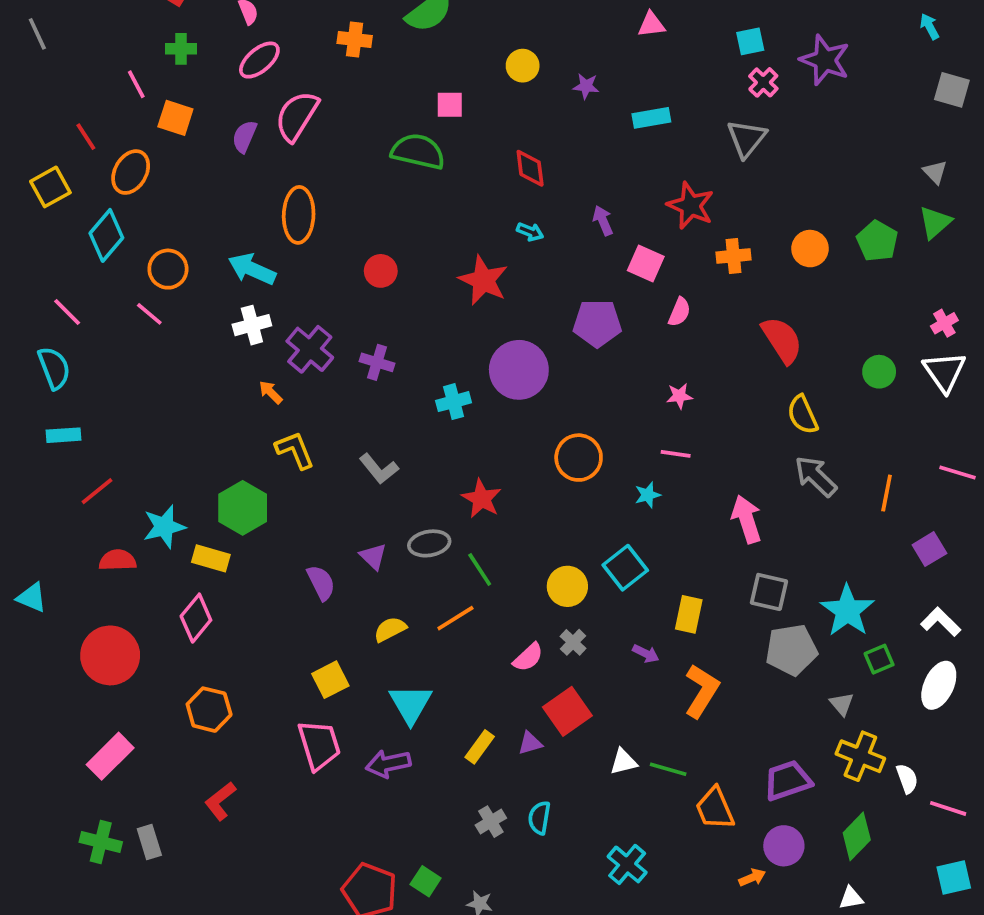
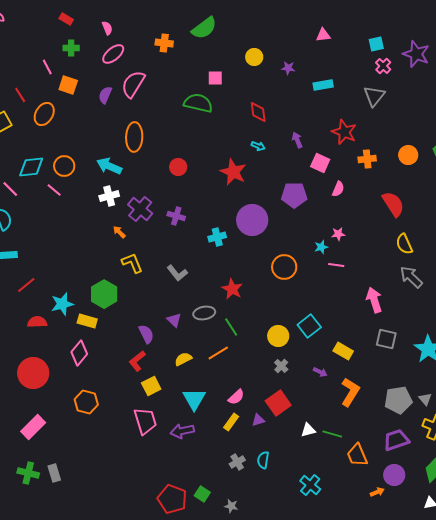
cyan diamond: (106, 235) -> (31, 167), moved, turned 44
cyan star: (648, 495) -> (321, 247), moved
yellow rectangle: (689, 614) -> (343, 351), turned -72
gray pentagon: (791, 650) -> (398, 400), moved
pink semicircle: (528, 657) -> (236, 397), moved
red L-shape: (220, 801) -> (137, 361), moved

